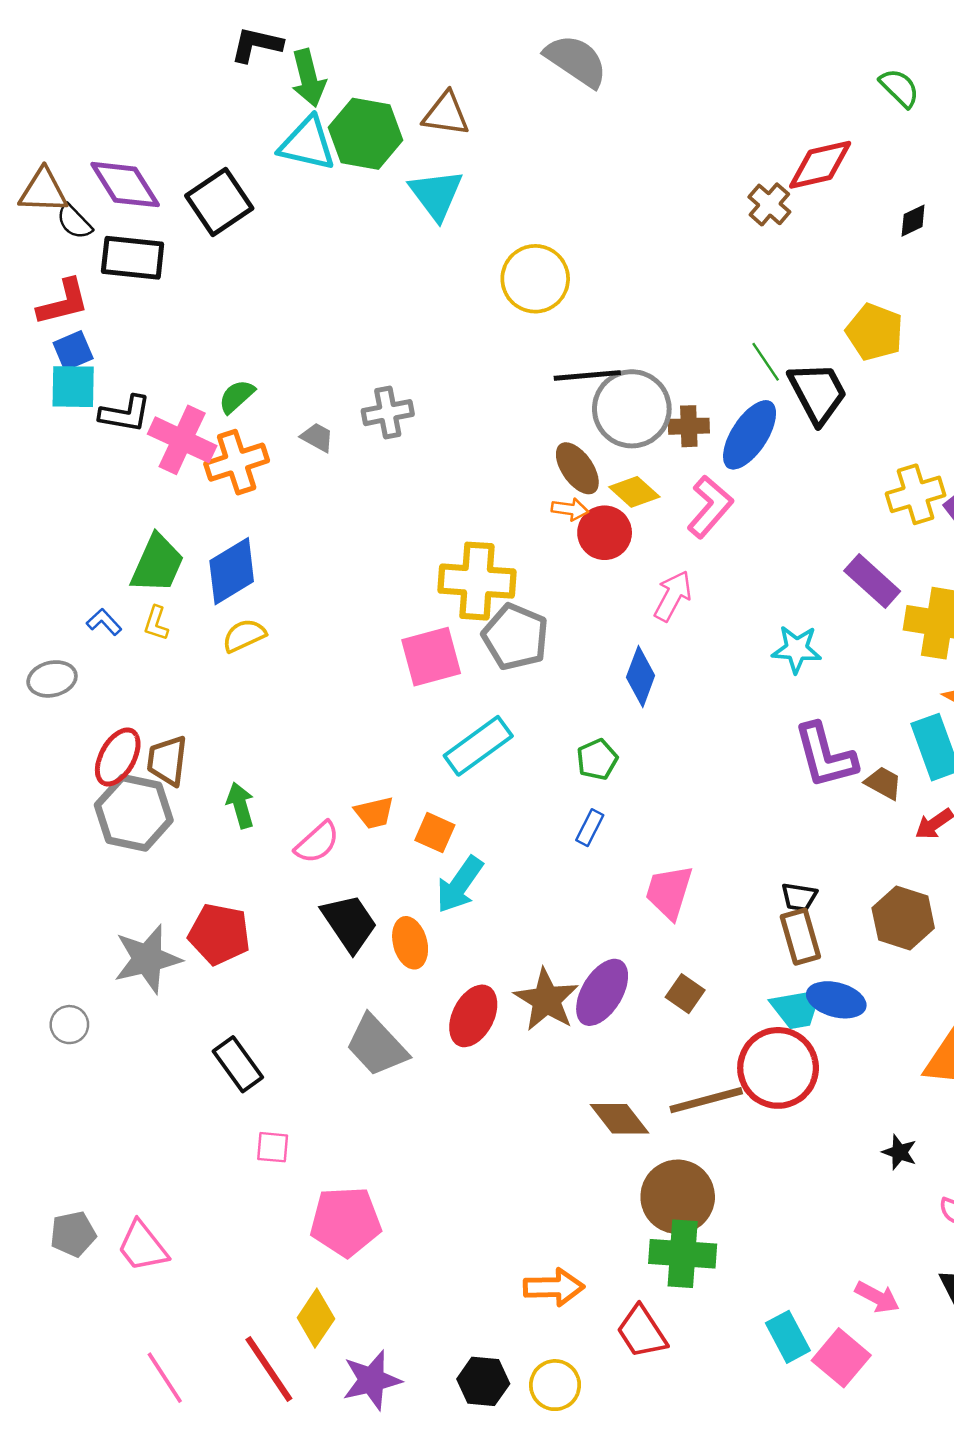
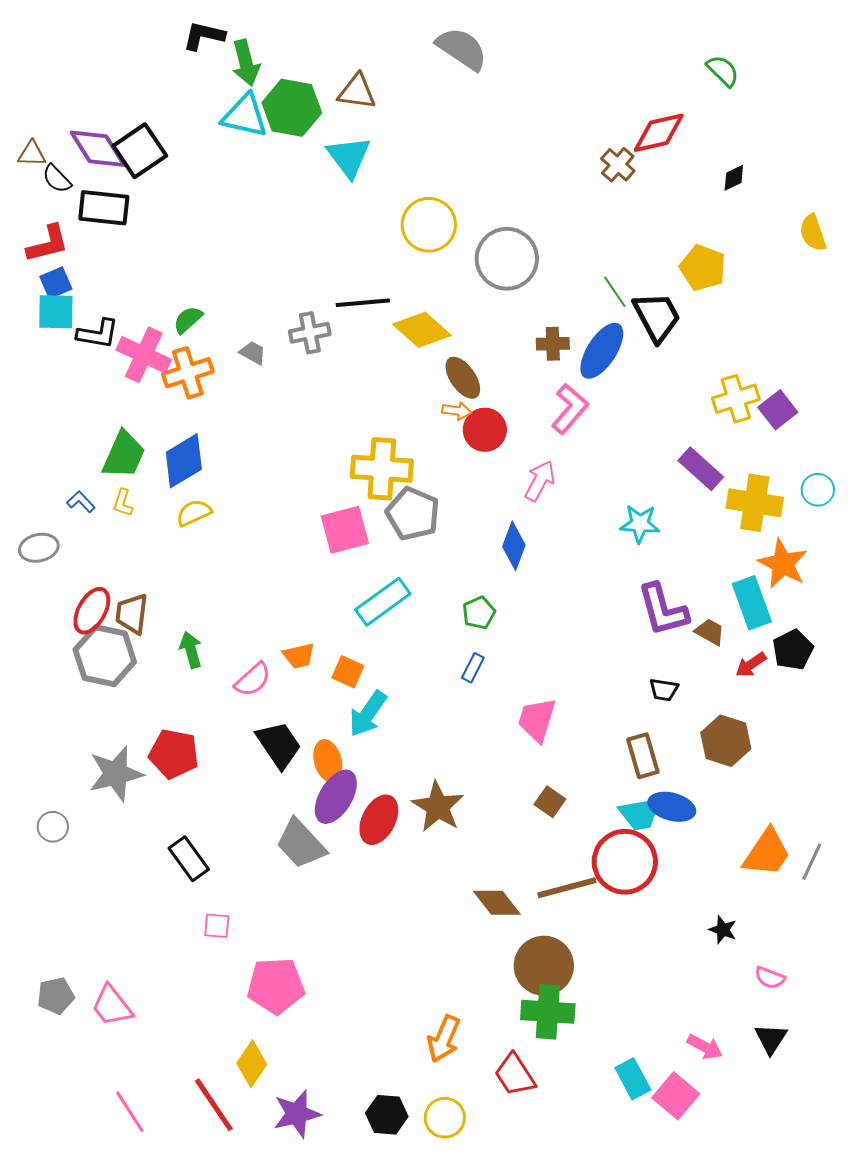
brown triangle: (43, 191) -> (32, 154), size x0.7
black square: (219, 202) -> (140, 151), moved
black line: (587, 375) -> (363, 303), moved
gray circle: (632, 409) -> (507, 259), moved
yellow diamond: (634, 492) -> (422, 330), moved, size x1.4
black trapezoid: (799, 897) -> (664, 690), moved
purple ellipse: (602, 992) -> (336, 797), moved
orange arrow: (554, 1287) -> (444, 1039), turned 114

